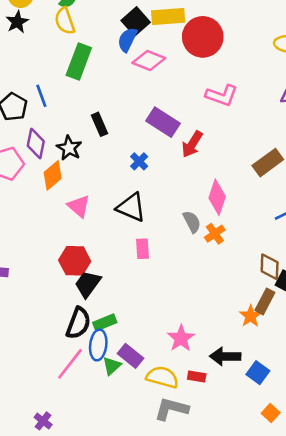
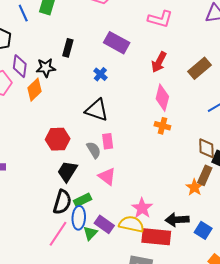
blue line: (41, 96) -> (23, 13), moved
black rectangle: (100, 124) -> (68, 48), turned 42
red arrow: (192, 144) -> (159, 62), moved
black star: (69, 148) -> (46, 68), turned -30
pink triangle: (79, 206) -> (107, 176), moved
gray semicircle: (192, 222) -> (94, 150), moved
orange cross: (215, 234) -> (162, 126), turned -35
red hexagon: (75, 261) -> (58, 139), moved
red rectangle: (197, 376) -> (156, 237), size x2.0
yellow semicircle: (162, 377) -> (131, 224), moved

